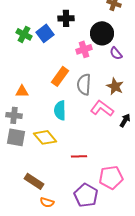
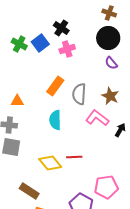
black cross: (66, 18) -> (61, 28), turned 35
black circle: (102, 33) -> (108, 38), moved
pink cross: (84, 49) -> (67, 49), moved
yellow diamond: (45, 137) -> (50, 163), moved
red line: (79, 156) -> (74, 157), moved

